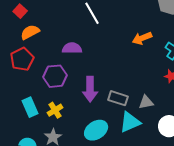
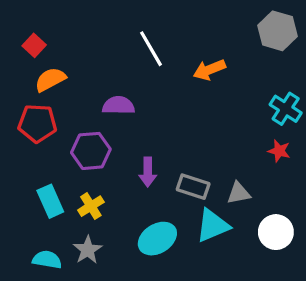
orange arrow: (142, 38) -> (209, 70), moved
red pentagon: (22, 59) -> (37, 123), turned 30
purple arrow: (90, 89) -> (148, 172), size x0.7

